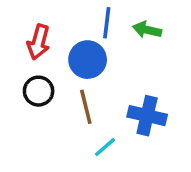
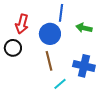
green arrow: (147, 30) -> (84, 28), moved
black circle: (39, 91) -> (13, 48), moved

